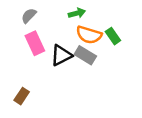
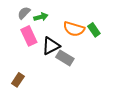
green arrow: (77, 13) -> (41, 17), moved
gray rectangle: (85, 55) -> (65, 58), moved

